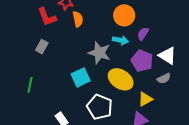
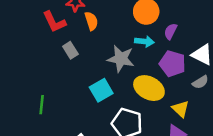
gray rectangle: (42, 47) -> (70, 50), moved, turned -56
yellow triangle: (145, 99) -> (181, 109), turned -42

